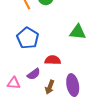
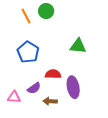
purple ellipse: (73, 85) -> (73, 87), moved
brown arrow: (50, 87) -> (50, 101), turned 72

